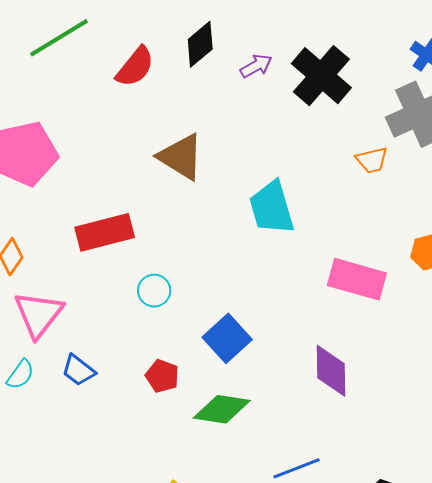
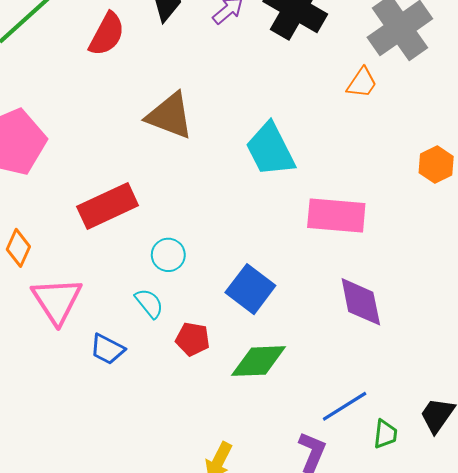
orange trapezoid: (372, 160) -> (362, 83), turned -32
pink rectangle: (357, 279) -> (336, 216), moved
cyan semicircle: (20, 375) -> (149, 303), moved, turned -64

